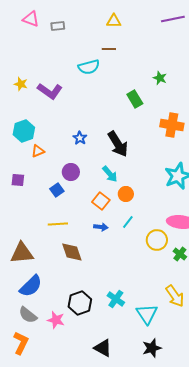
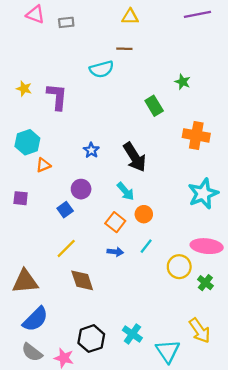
purple L-shape: (50, 91) -> (57, 97), turned -120
yellow line: (58, 224) -> (66, 248), turned -42

